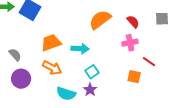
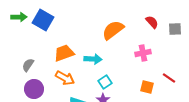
red semicircle: (133, 22) -> (152, 22), moved
gray semicircle: (15, 55) -> (28, 65), turned -104
red line: (149, 62) -> (169, 78), moved

